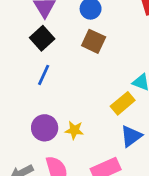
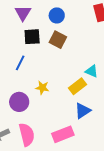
black square: (42, 38) -> (32, 37), moved, turned 36
yellow star: (74, 130) -> (42, 88), moved

